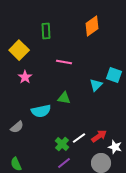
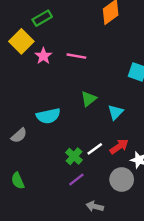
green rectangle: (46, 31) -> (42, 18), moved, turned 63
pink star: (25, 77) -> (43, 56), moved
cyan triangle: (96, 85) -> (116, 112), moved
green triangle: (64, 98) -> (89, 99), moved, turned -48

